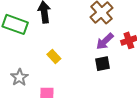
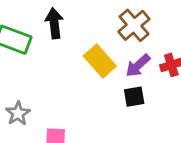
yellow rectangle: (54, 56) -> (100, 61), moved, size x1.6

